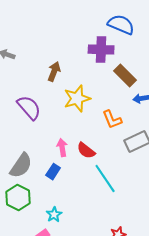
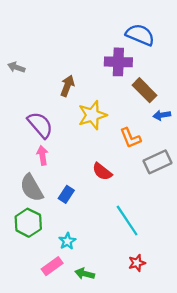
pink arrow: (62, 148) -> (42, 155), moved
gray semicircle: (21, 166) -> (31, 188), turned 116
cyan line: (105, 179) -> (127, 221), moved

